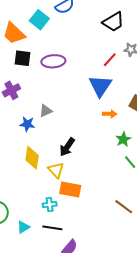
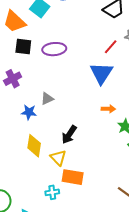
orange arrow: (110, 114) -> (108, 109), moved

